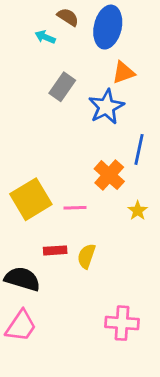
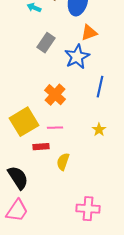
orange cross: (109, 175) -> (55, 95), moved
red rectangle: (55, 250) -> (41, 147), moved
black semicircle: (22, 279) -> (18, 178), turned 40

